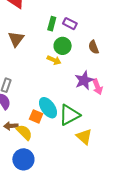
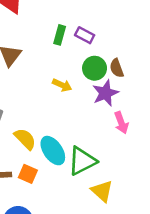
green circle: (63, 46) -> (95, 68), moved
purple star: (84, 80) -> (105, 93), moved
orange square: (36, 116) -> (28, 174), moved
yellow semicircle: (24, 132) -> (25, 139), moved

